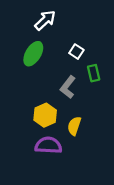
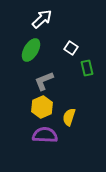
gray L-shape: (68, 87) -> (44, 81), moved, turned 30

